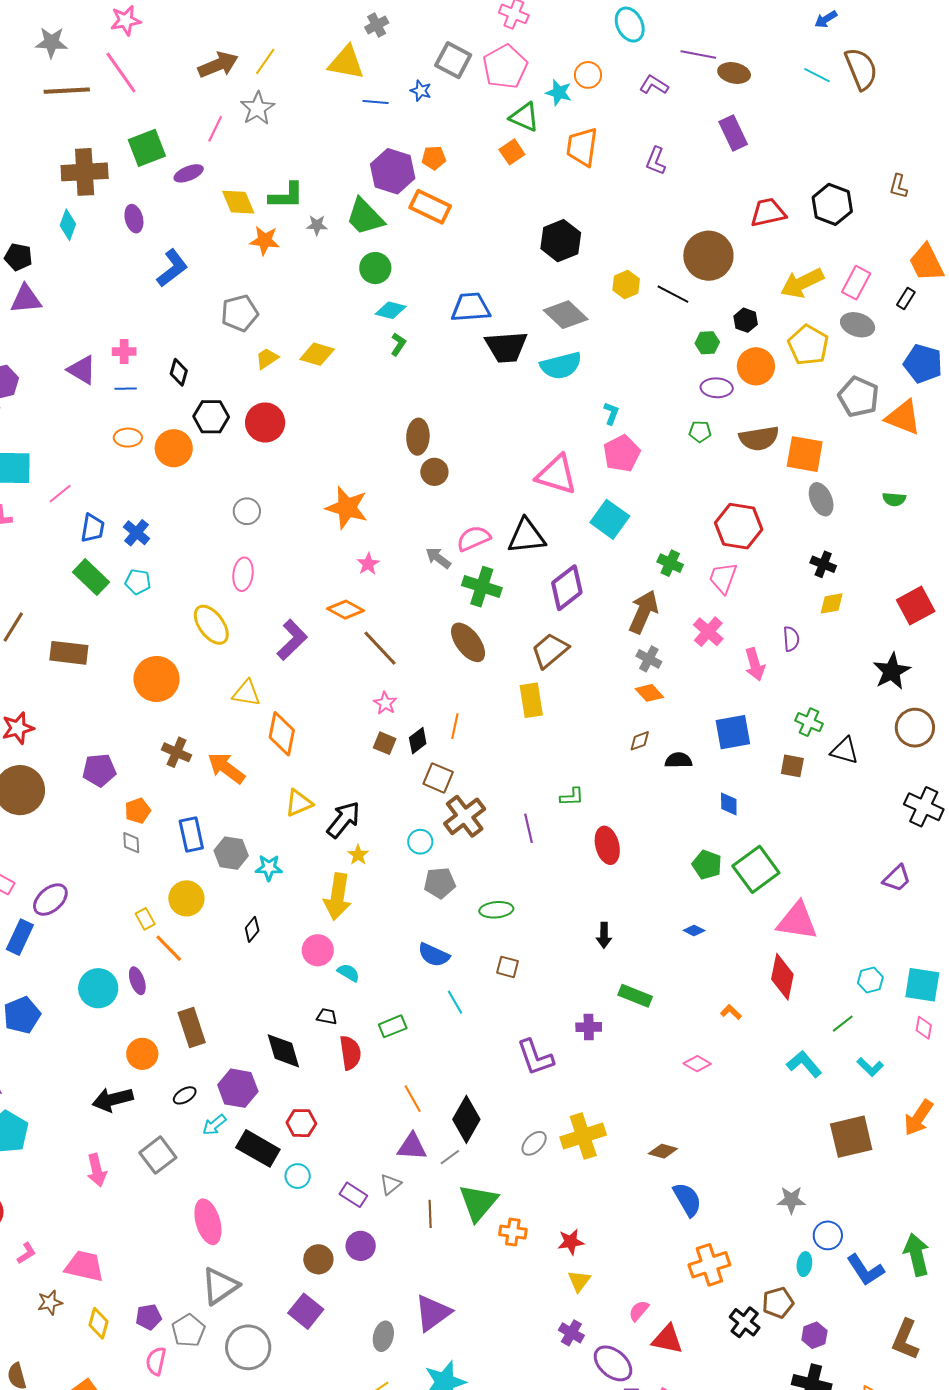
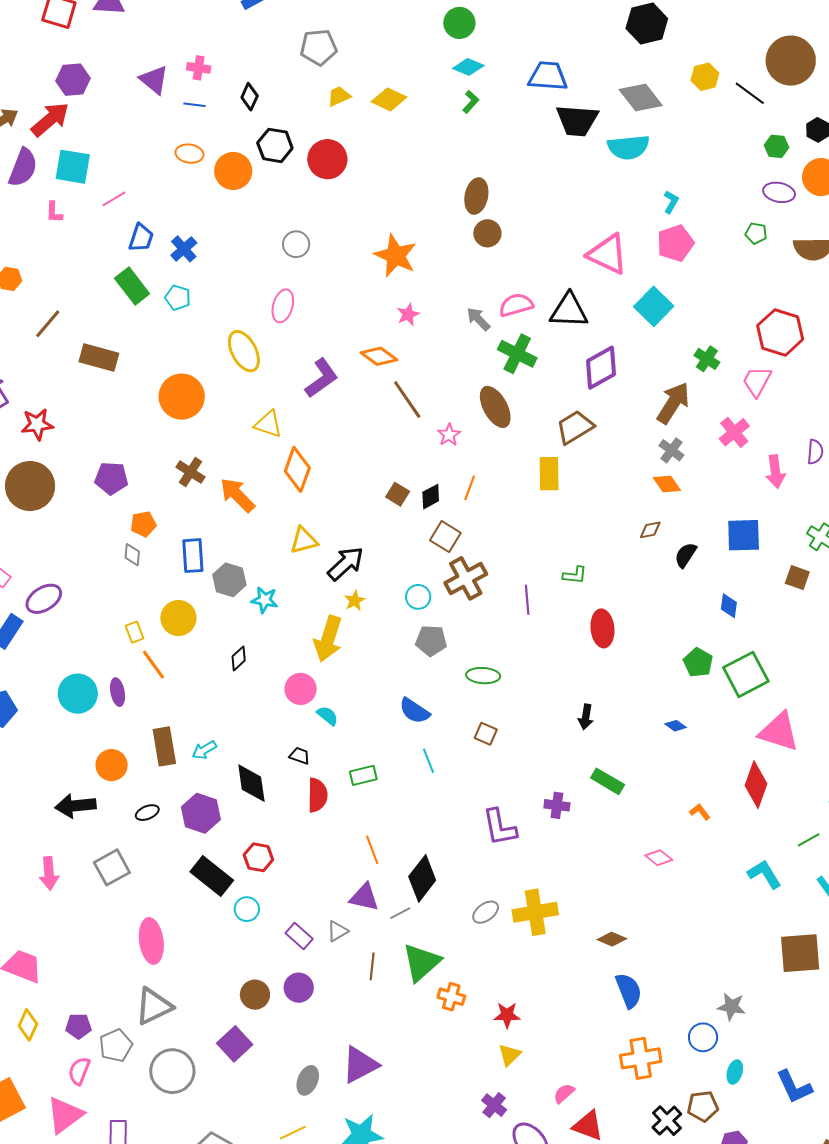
pink star: (385, 703) -> (449, 435), moved
black semicircle: (678, 760) -> (686, 555), turned -64
cyan arrow: (214, 1125) -> (204, 750), moved
blue circle: (828, 1235) -> (703, 1037), moved

